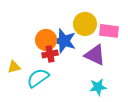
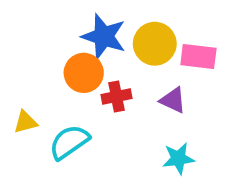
blue star: (64, 41) -> (104, 36), moved
red cross: (50, 54) -> (116, 97), moved
purple triangle: (95, 55) -> (173, 100), size x0.7

